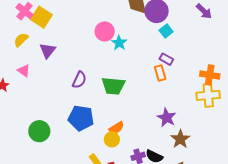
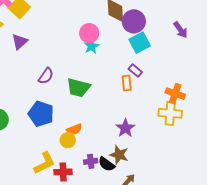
pink circle: (105, 31) -> (89, 33), moved
cyan square: (166, 31) -> (140, 43), size x1.5
brown star: (180, 139) -> (119, 155), moved, turned -30

